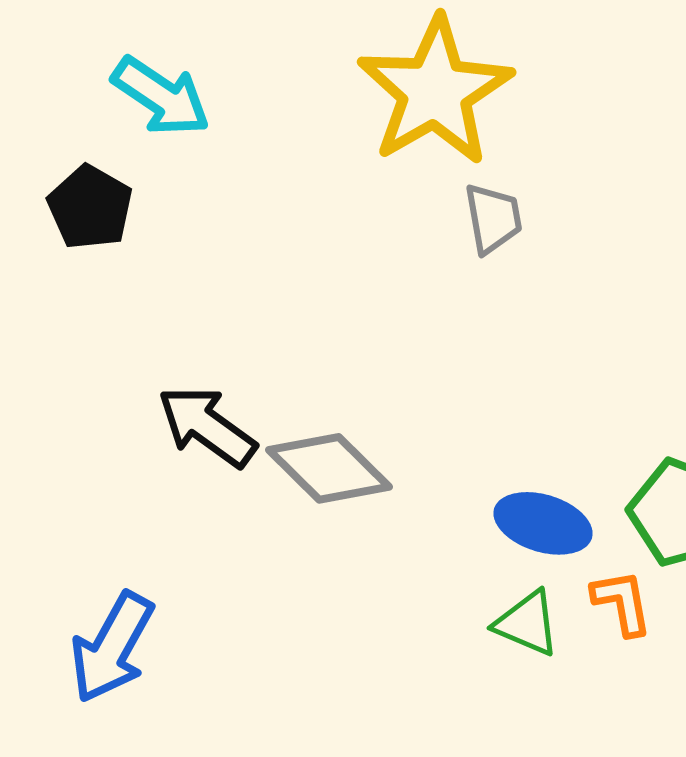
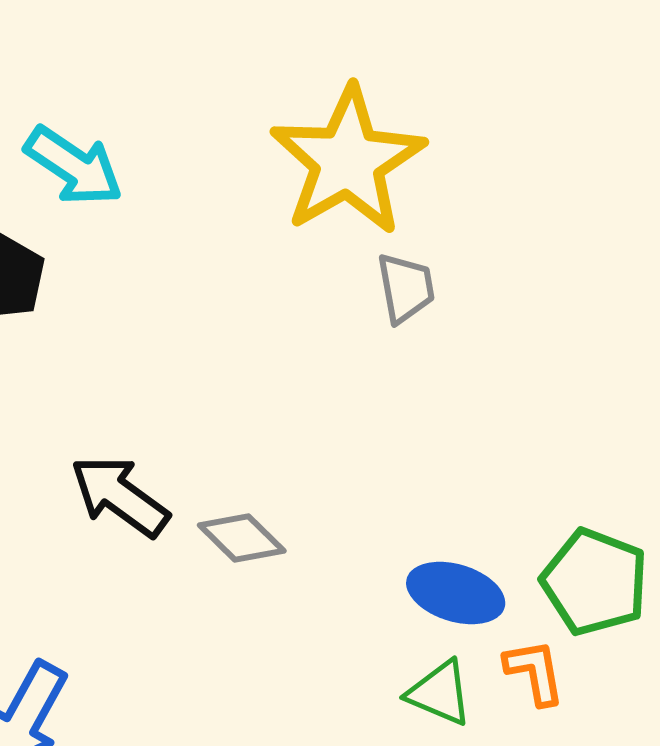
gray diamond: (329, 468) -> (242, 538), size x0.7

